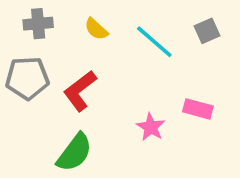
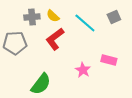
gray cross: (38, 24) -> (32, 17), moved
red L-shape: (80, 91) -> (55, 39), moved

